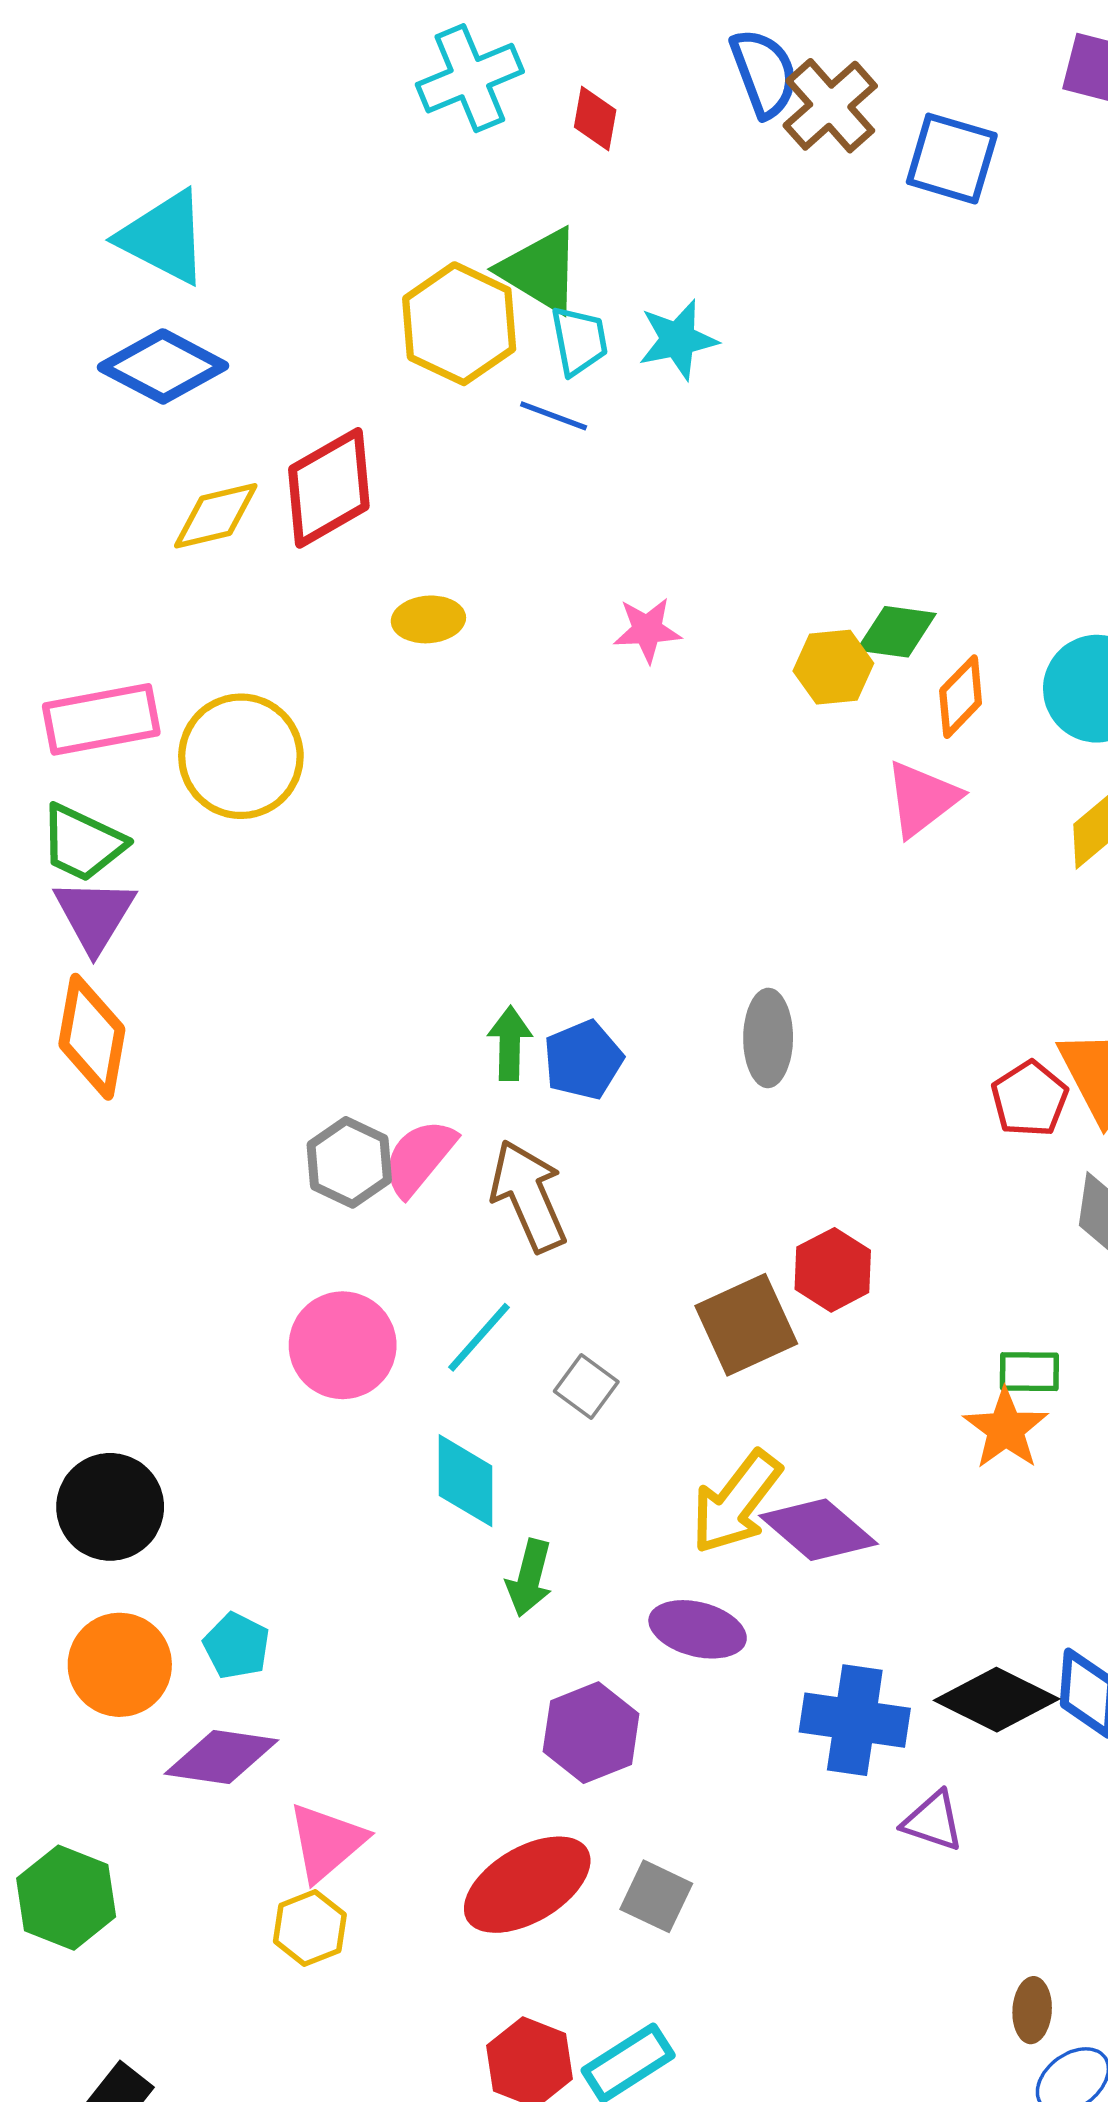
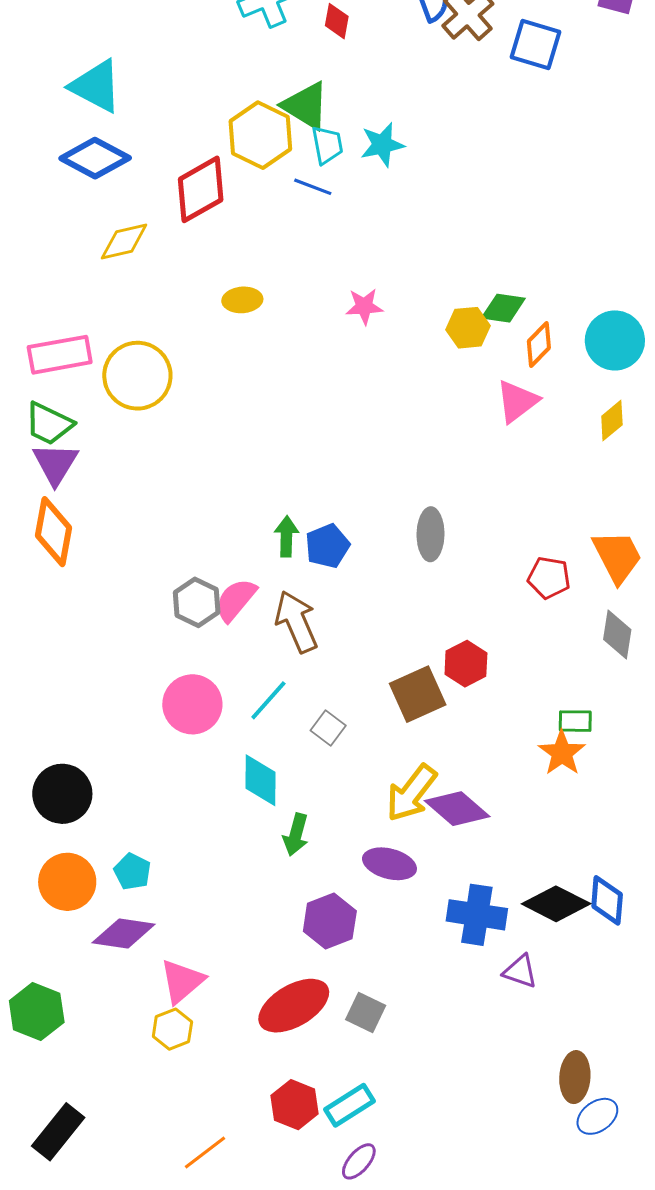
red diamond: (329, 488) -> (201, 189), moved
red pentagon: (1030, 1099) -> (549, 578), moved, turned -30
brown ellipse: (1032, 2010) -> (575, 1077), size x1.4

